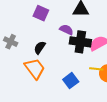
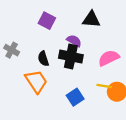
black cross: (80, 42) -> (71, 57), moved
black semicircle: (40, 48) -> (43, 59), turned -56

